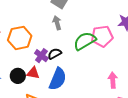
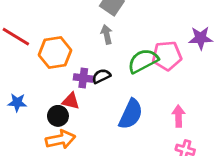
purple cross: (41, 56) -> (83, 78), turned -32
black circle: (18, 76) -> (58, 116), moved
blue semicircle: (58, 79) -> (131, 114), moved

